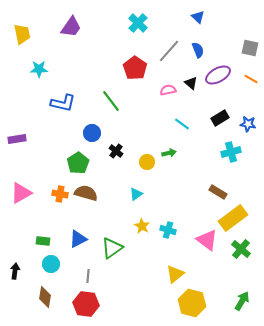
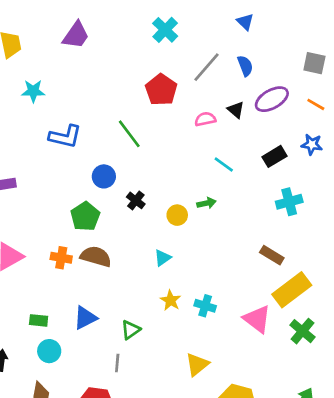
blue star: (248, 124) -> (312, 144), moved
green triangle: (112, 248) -> (131, 330), size x0.7
yellow triangle: (175, 274) -> (197, 364), moved
gray line: (88, 276) -> (117, 363), moved

